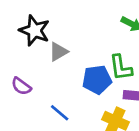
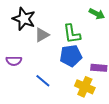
green L-shape: (121, 68) -> (72, 34), moved
purple semicircle: (21, 86) -> (14, 61), turned -35

